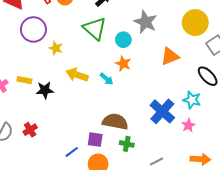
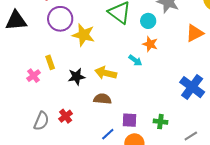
yellow star: (56, 48) -> (83, 35), size x1.6
yellow arrow: (77, 75) -> (106, 73), moved
yellow rectangle: (24, 80) -> (50, 62), moved, turned 64
brown semicircle: (115, 122) -> (102, 99), moved, size x0.7

